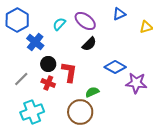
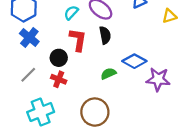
blue cross: (35, 42) -> (29, 37), moved
black semicircle: (89, 44) -> (105, 35), turned -56
red L-shape: (69, 72) -> (78, 40), moved
green semicircle: (92, 92) -> (108, 74), moved

